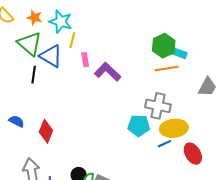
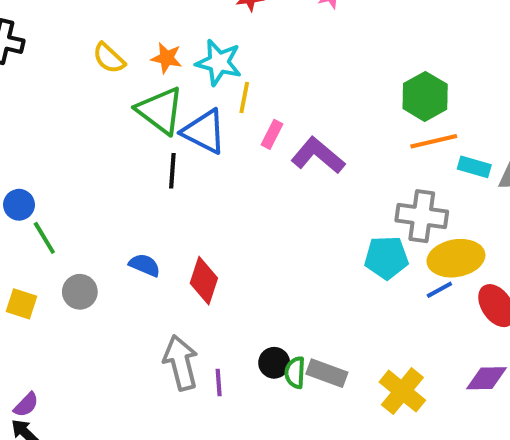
cyan rectangle: (179, 53) -> (474, 167), moved
pink rectangle: (85, 60) -> (272, 134), turned 40

